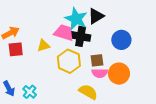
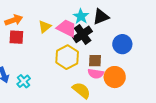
cyan star: (76, 19) -> (81, 16), size x0.7
black cross: (81, 36) -> (83, 34), turned 36
yellow triangle: (43, 46) -> (45, 27), moved, turned -32

